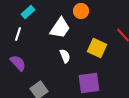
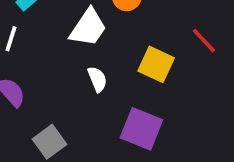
purple square: (89, 83) -> (141, 129), turned 30

